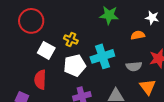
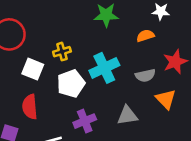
yellow cross: (71, 40) -> (62, 52), turned -32

